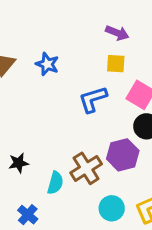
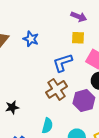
brown cross: (86, 168) -> (56, 89), moved
cyan semicircle: (55, 183) -> (47, 126), moved

